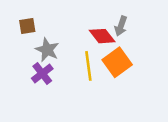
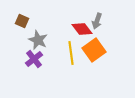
brown square: (27, 26) -> (22, 21), turned 32

